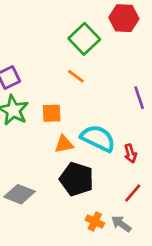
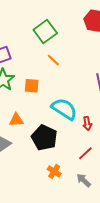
green square: (84, 39) -> (45, 32), moved
orange triangle: (64, 144) -> (16, 120), moved
gray arrow: (121, 224) -> (84, 180), moved

